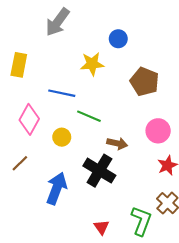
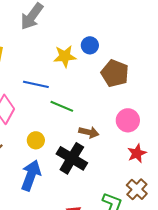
blue circle: (118, 39) -> (90, 45), moved
yellow circle: (62, 137) -> (36, 140), moved

